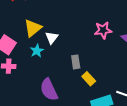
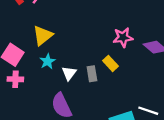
white triangle: (52, 38) -> (69, 73), moved
yellow rectangle: (89, 79) -> (110, 63), moved

